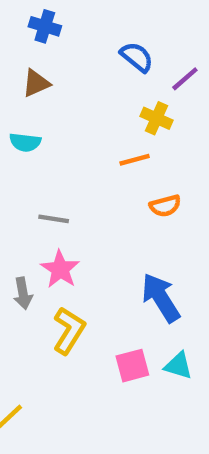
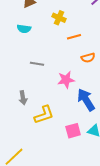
yellow cross: (156, 118) -> (59, 18), moved
pink star: (60, 269) -> (66, 80), moved, turned 30
yellow L-shape: (69, 331) -> (44, 115), turned 40

